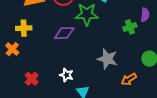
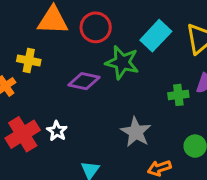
white star: (66, 75) -> (57, 131), moved
red cross: (32, 79) -> (23, 134), size x1.6

